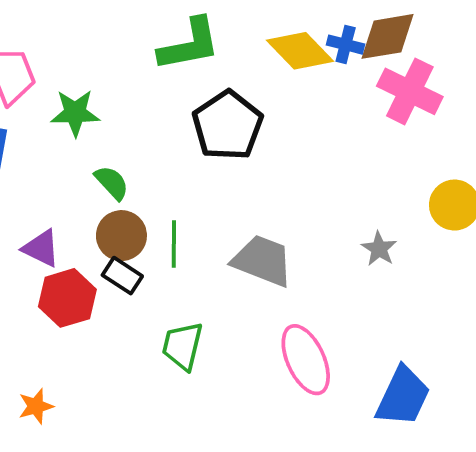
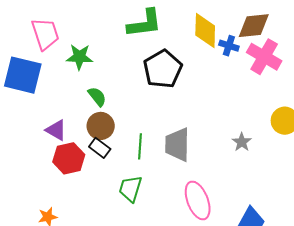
blue cross: (346, 45) -> (229, 46), moved
yellow diamond: (300, 51) -> (205, 31), turned 42
green line: (174, 244) -> (140, 146), moved
gray trapezoid: (263, 261) -> (177, 145), turned -114

